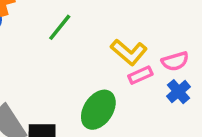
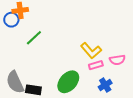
green line: (60, 27) -> (34, 38), moved
blue cross: (178, 92) -> (105, 85), moved

